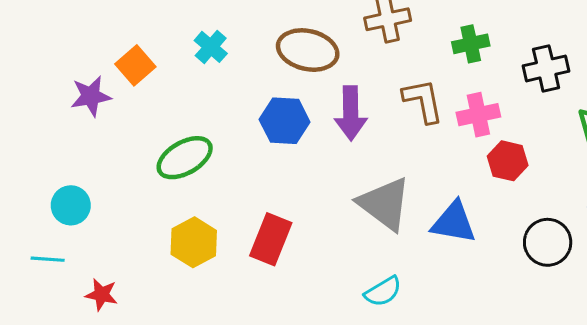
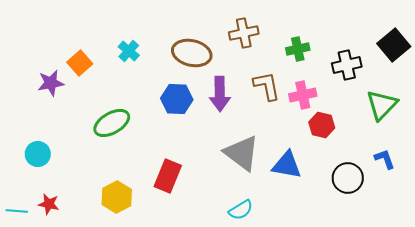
yellow hexagon: (194, 242) -> (117, 197), moved
cyan line: (48, 259) -> (17, 211), moved
red star: (102, 295) -> (49, 204), moved

